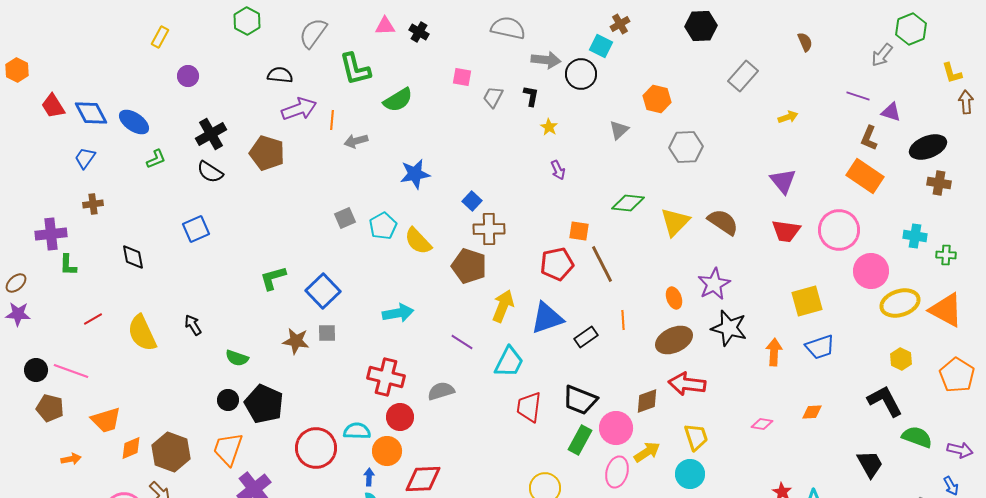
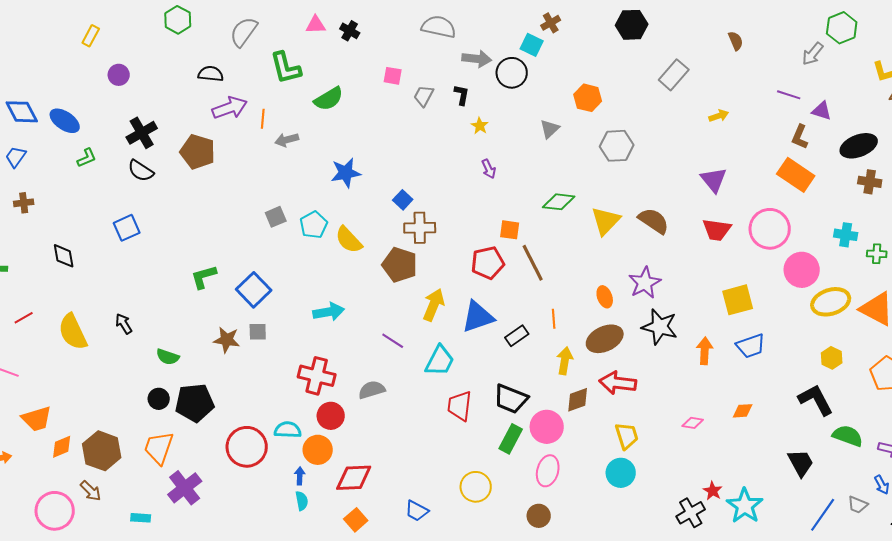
black pentagon: (264, 404) -> (195, 403), turned -30
yellow arrow: (647, 452) -> (565, 361), moved, turned -48

